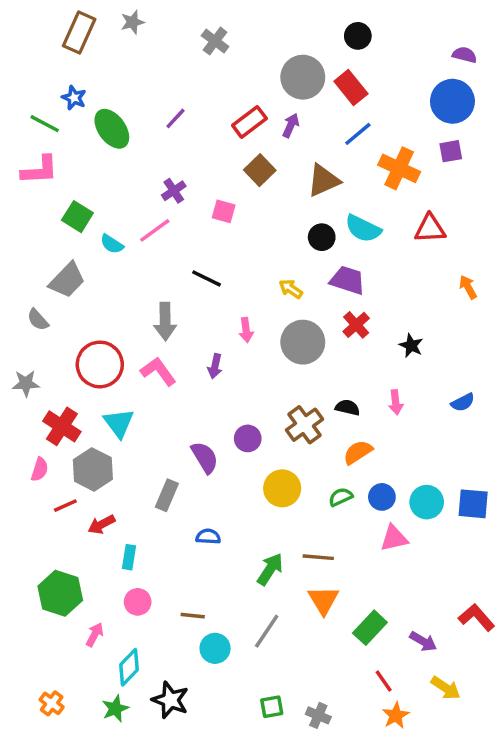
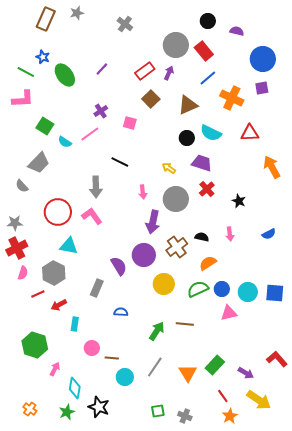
purple semicircle: (465, 55) -> (237, 31), moved
orange arrow: (468, 287) -> (272, 167), size x1.6
purple arrow: (215, 366) -> (153, 222), moved, size x1.6
cyan triangle: (119, 423) -> (69, 246), turned -42
red cross: (62, 426) -> (17, 248), moved, turned 30
purple circle: (248, 438) -> (144, 255), size x1.5
green semicircle: (341, 497) -> (198, 289), size x1.5
orange triangle: (323, 600) -> (188, 373), moved
pink circle: (138, 602) -> (92, 348), moved
cyan diamond: (129, 667) -> (75, 388), turned -35
yellow arrow: (446, 688) -> (259, 400), size x1.4

